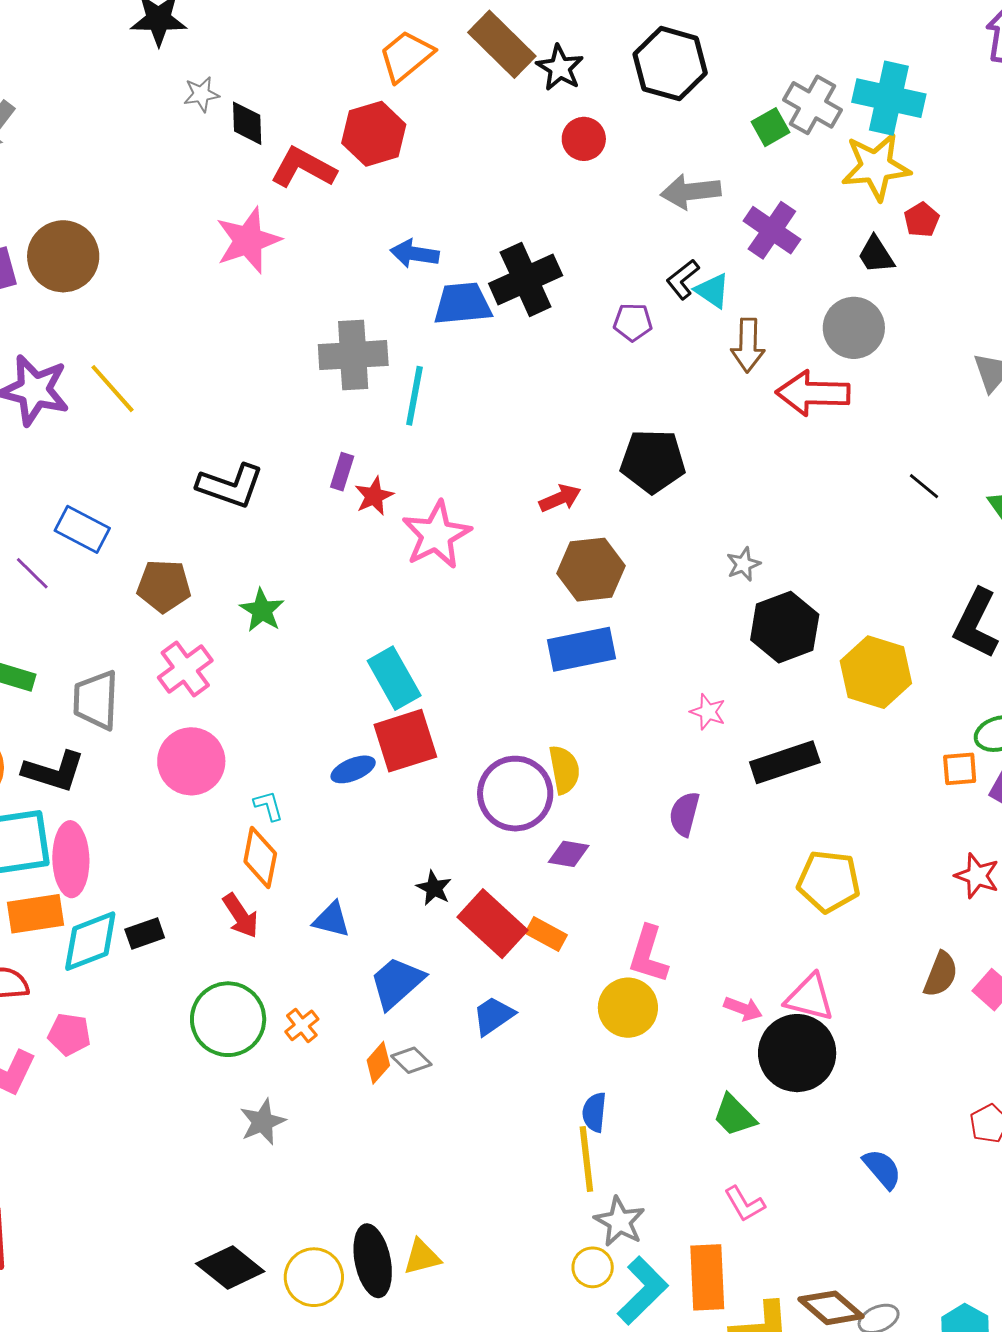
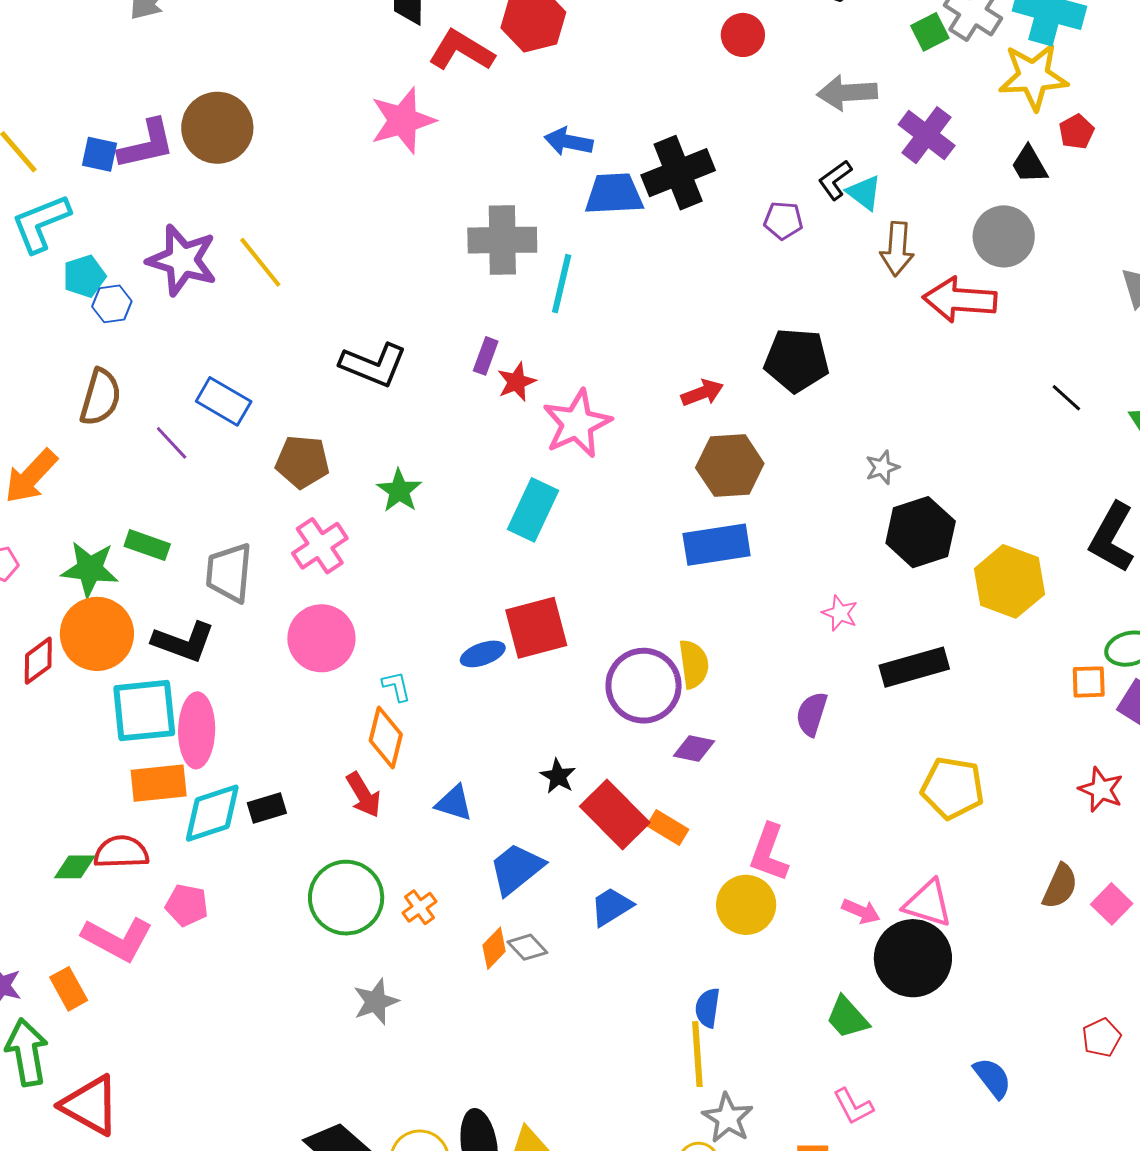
cyan rectangle: (394, 678) -> (533, 510), moved, turned 52

